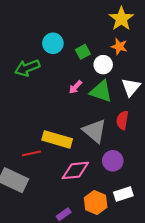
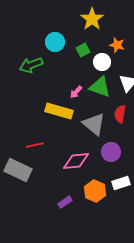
yellow star: (121, 19) -> (92, 19), moved
pink arrow: (75, 87) -> (76, 92), moved
yellow rectangle: (57, 139) -> (59, 111), moved

